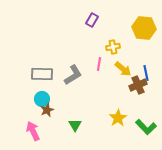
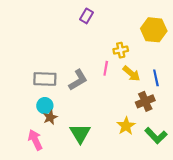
purple rectangle: (92, 20) -> (86, 16), moved
brown cross: (138, 85) -> (145, 101), moved
green triangle: (75, 125) -> (80, 133), size x1.5

